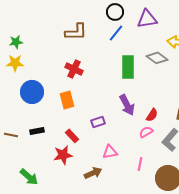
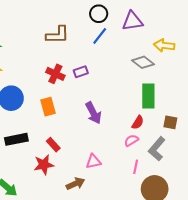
green rectangle: (128, 67) -> (148, 96), moved
purple arrow: (127, 105) -> (93, 113), moved
purple rectangle: (98, 122) -> (81, 72), moved
black rectangle: (37, 131) -> (16, 139), size x1.5
pink line: (140, 164) -> (136, 167), moved

